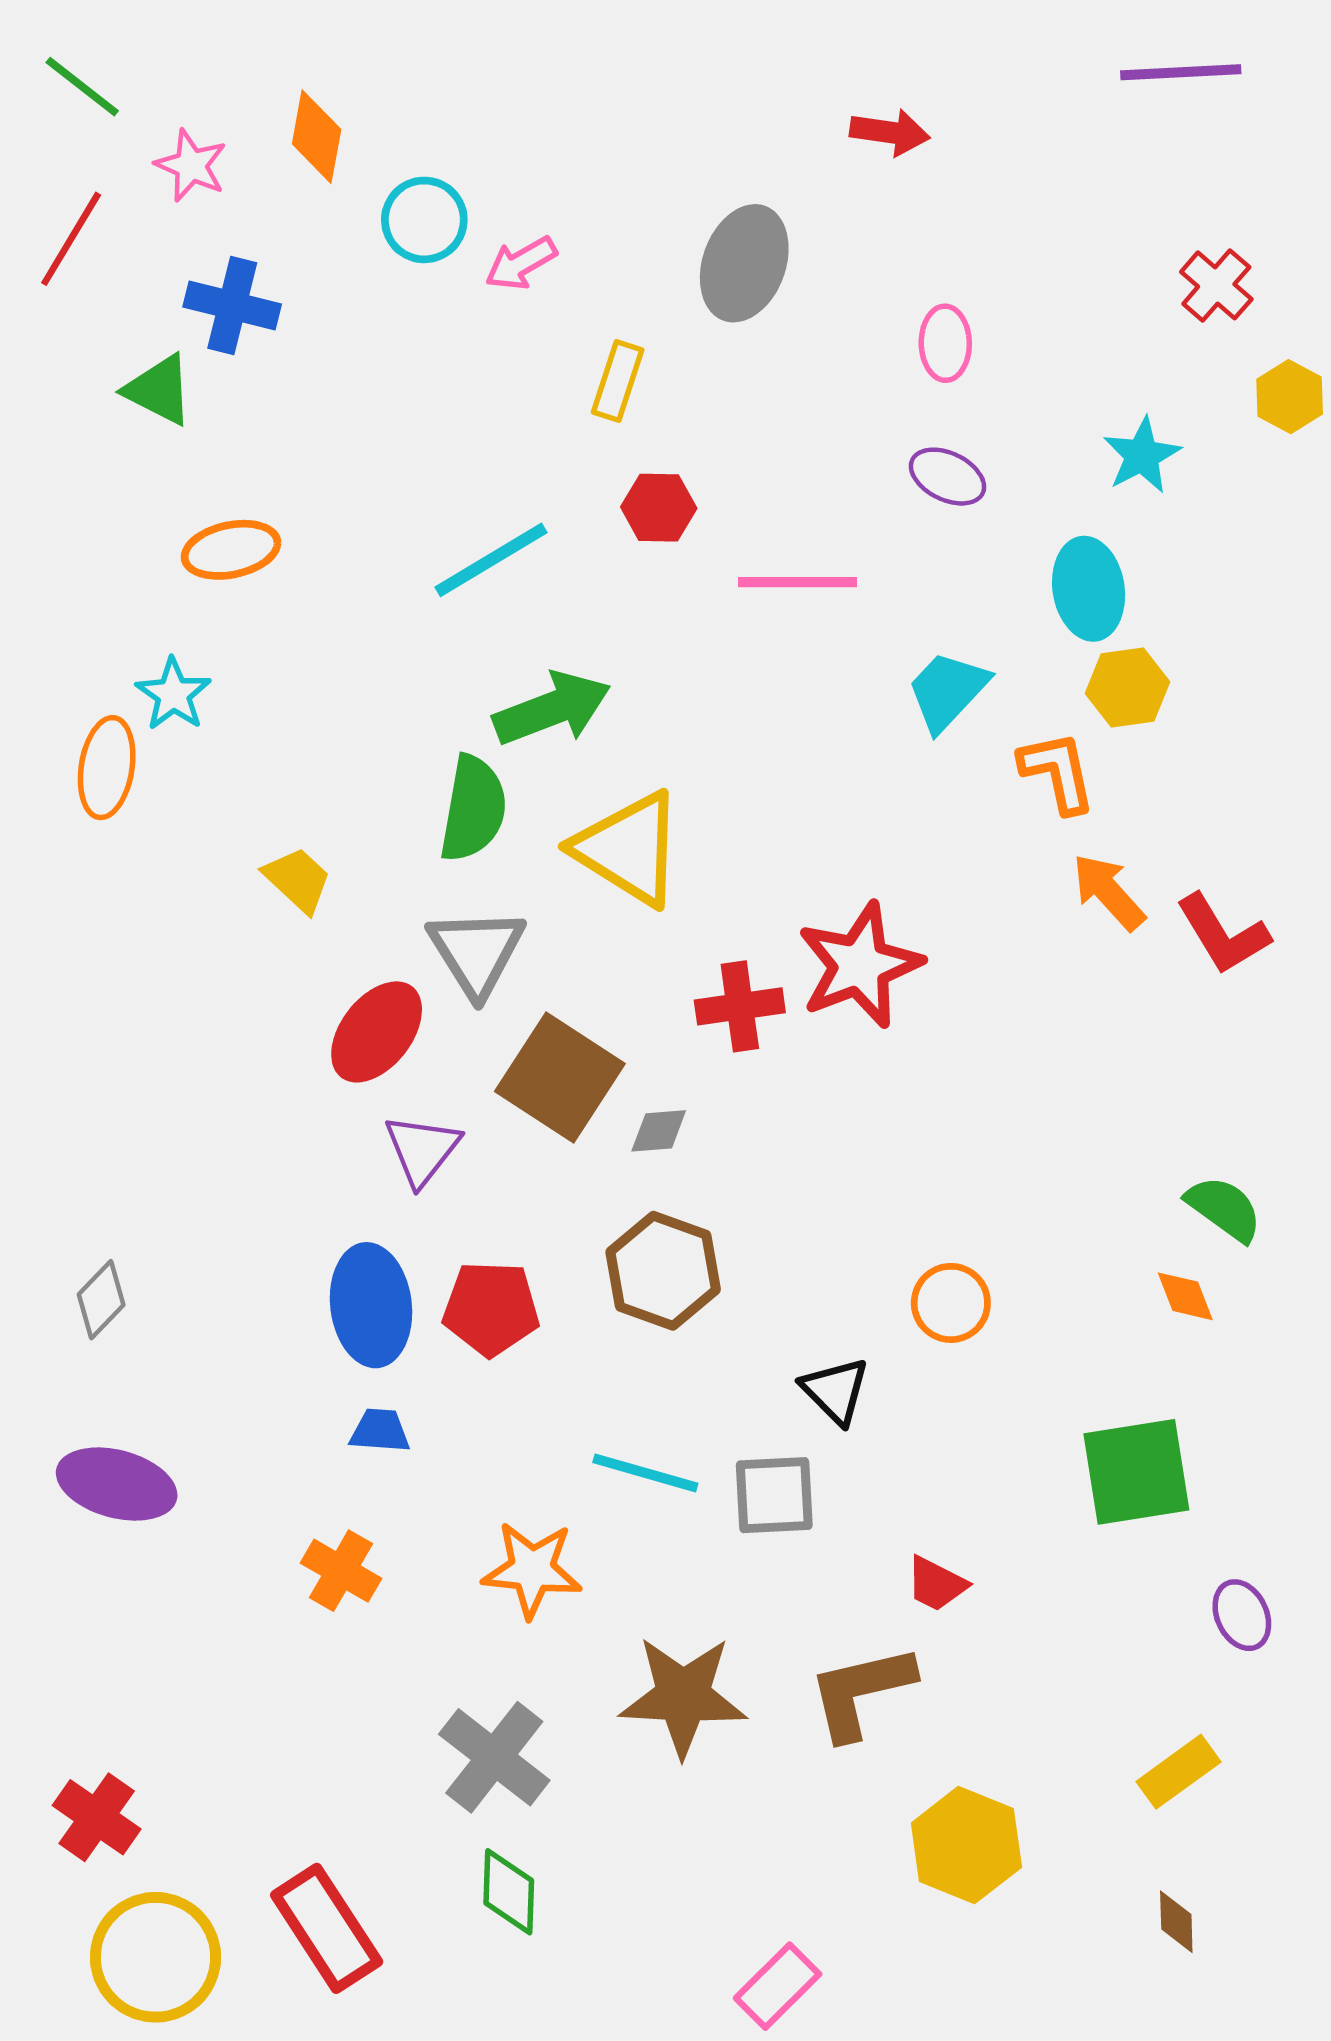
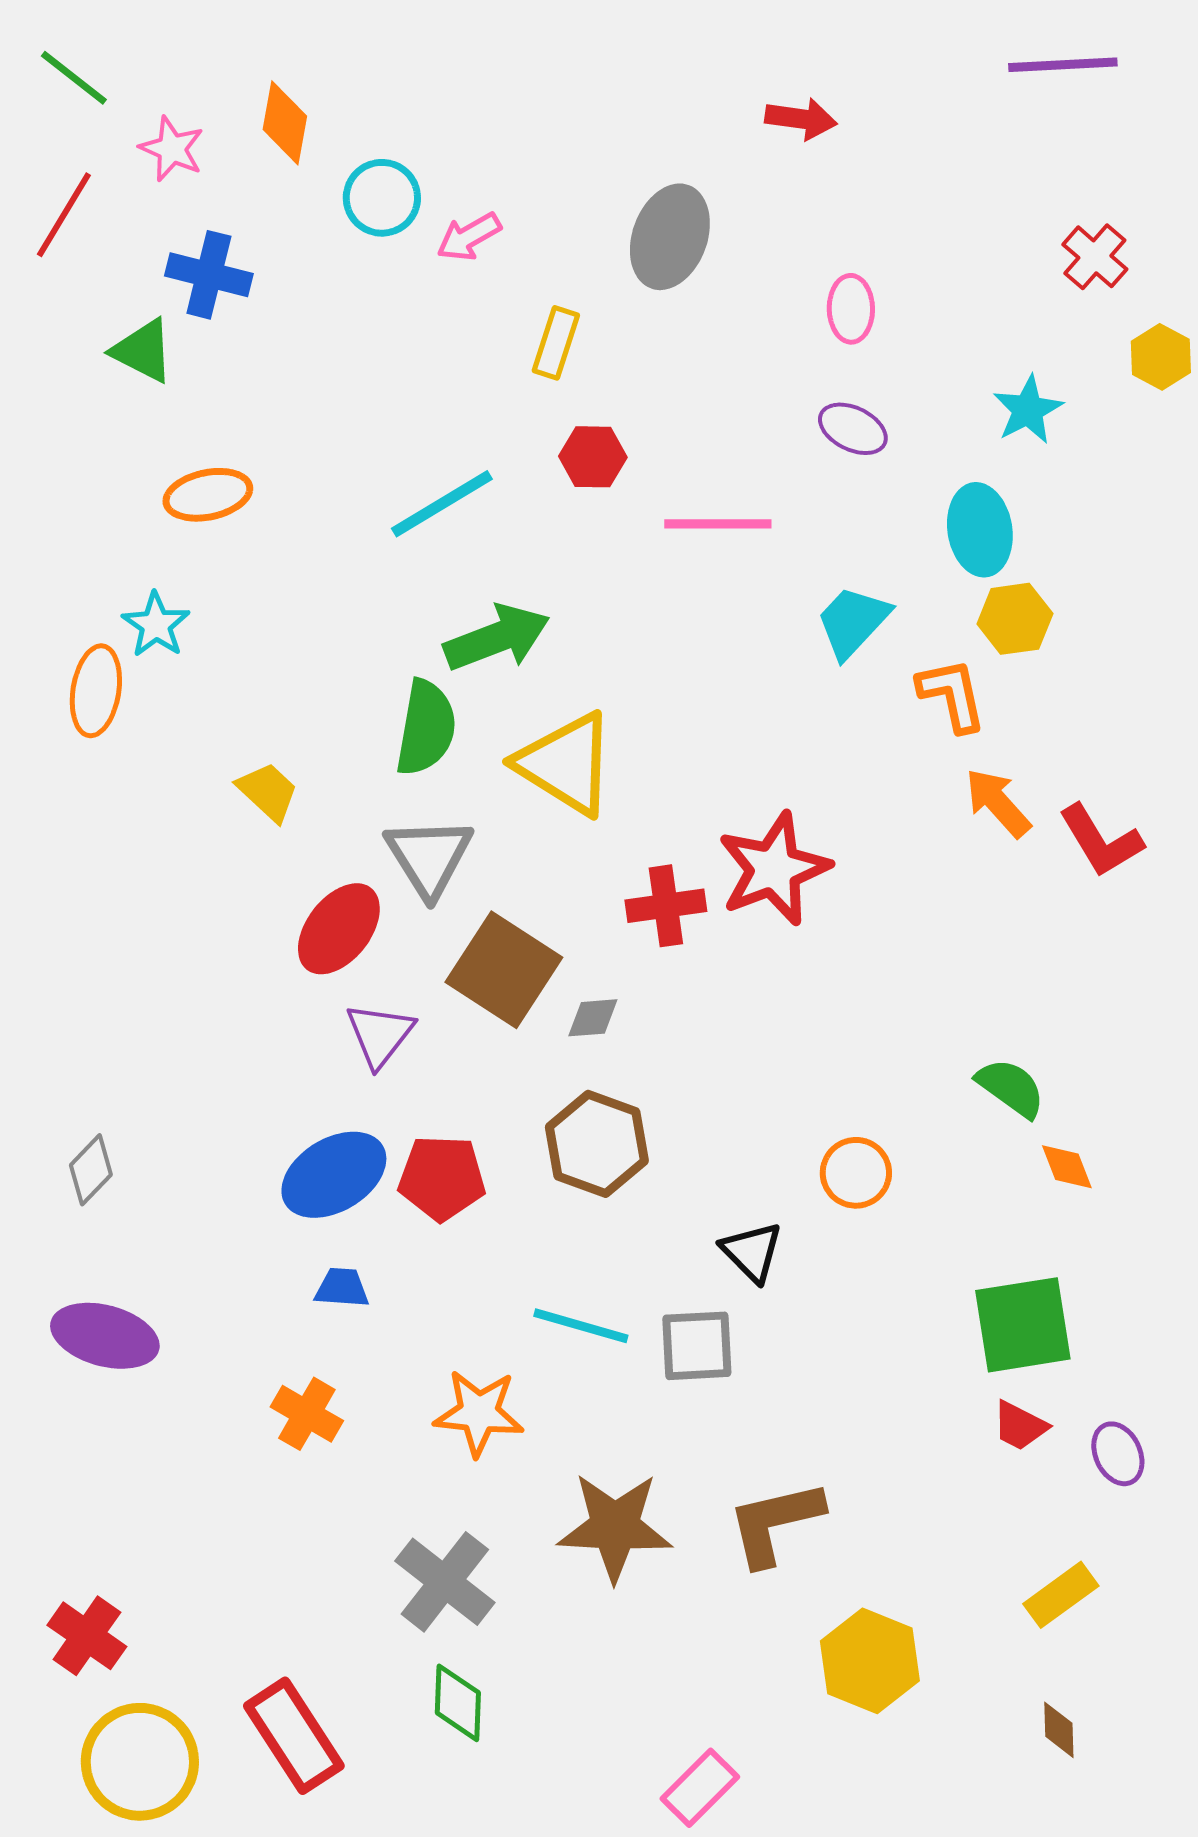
green semicircle: (1224, 1209) -> (1011, 1088), moved
blue ellipse: (371, 1305) -> (334, 1175), turned 66
red trapezoid: (936, 1584) -> (1020, 1426), moved

